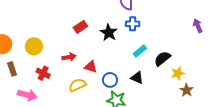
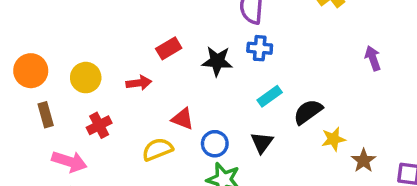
black star: (109, 33) -> (217, 61), turned -30
red arrow: (69, 57) -> (139, 83), moved
red cross: (43, 73) -> (99, 125), turned 32
black triangle: (137, 78) -> (262, 143), turned 40
brown star: (187, 90) -> (364, 161), moved

